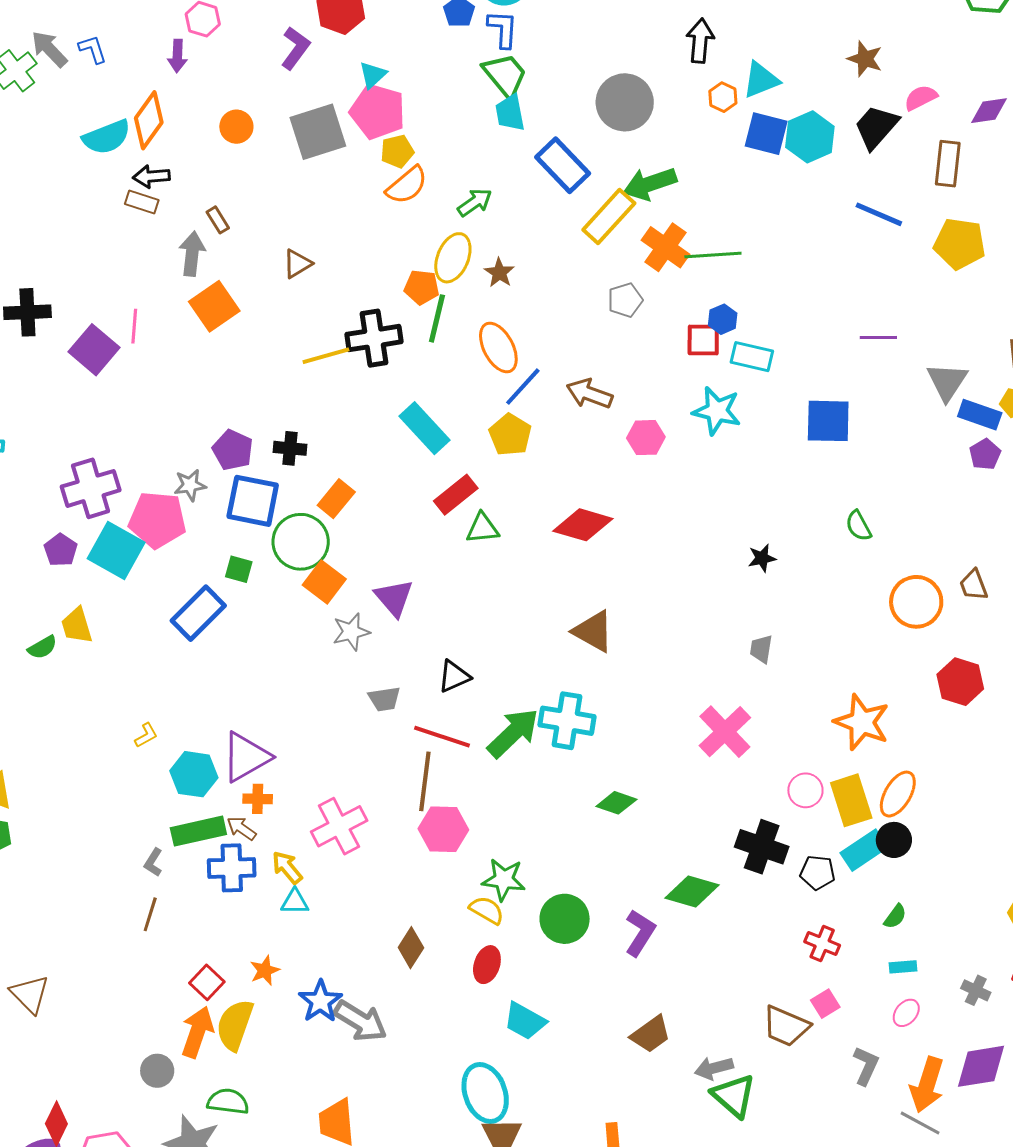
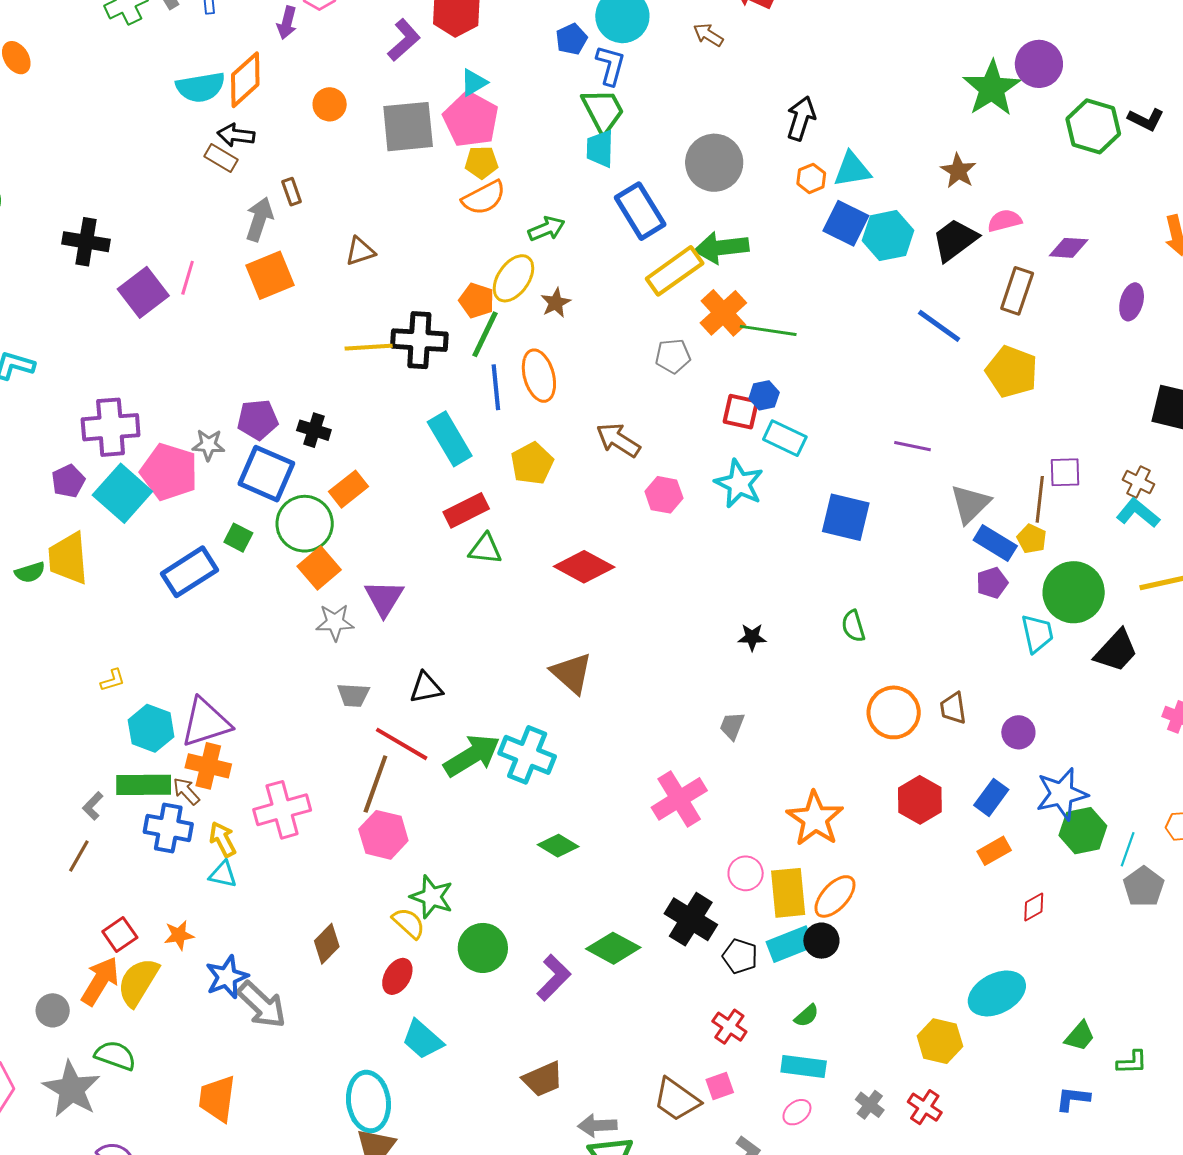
blue line: (523, 387) -> (496, 387), moved, turned -60
purple pentagon: (233, 450) -> (258, 420), turned 30
yellow trapezoid: (77, 625) -> (68, 558), size x1.4
orange cross: (258, 799) -> (208, 766), size x1.5
cyan rectangle: (903, 967) -> (804, 1067), size x1.6

